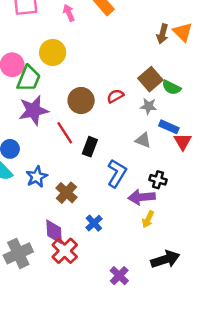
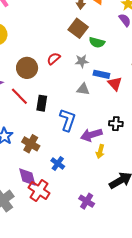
brown square: (150, 79) -> (78, 28), moved
black cross: (158, 180) -> (116, 124), moved

